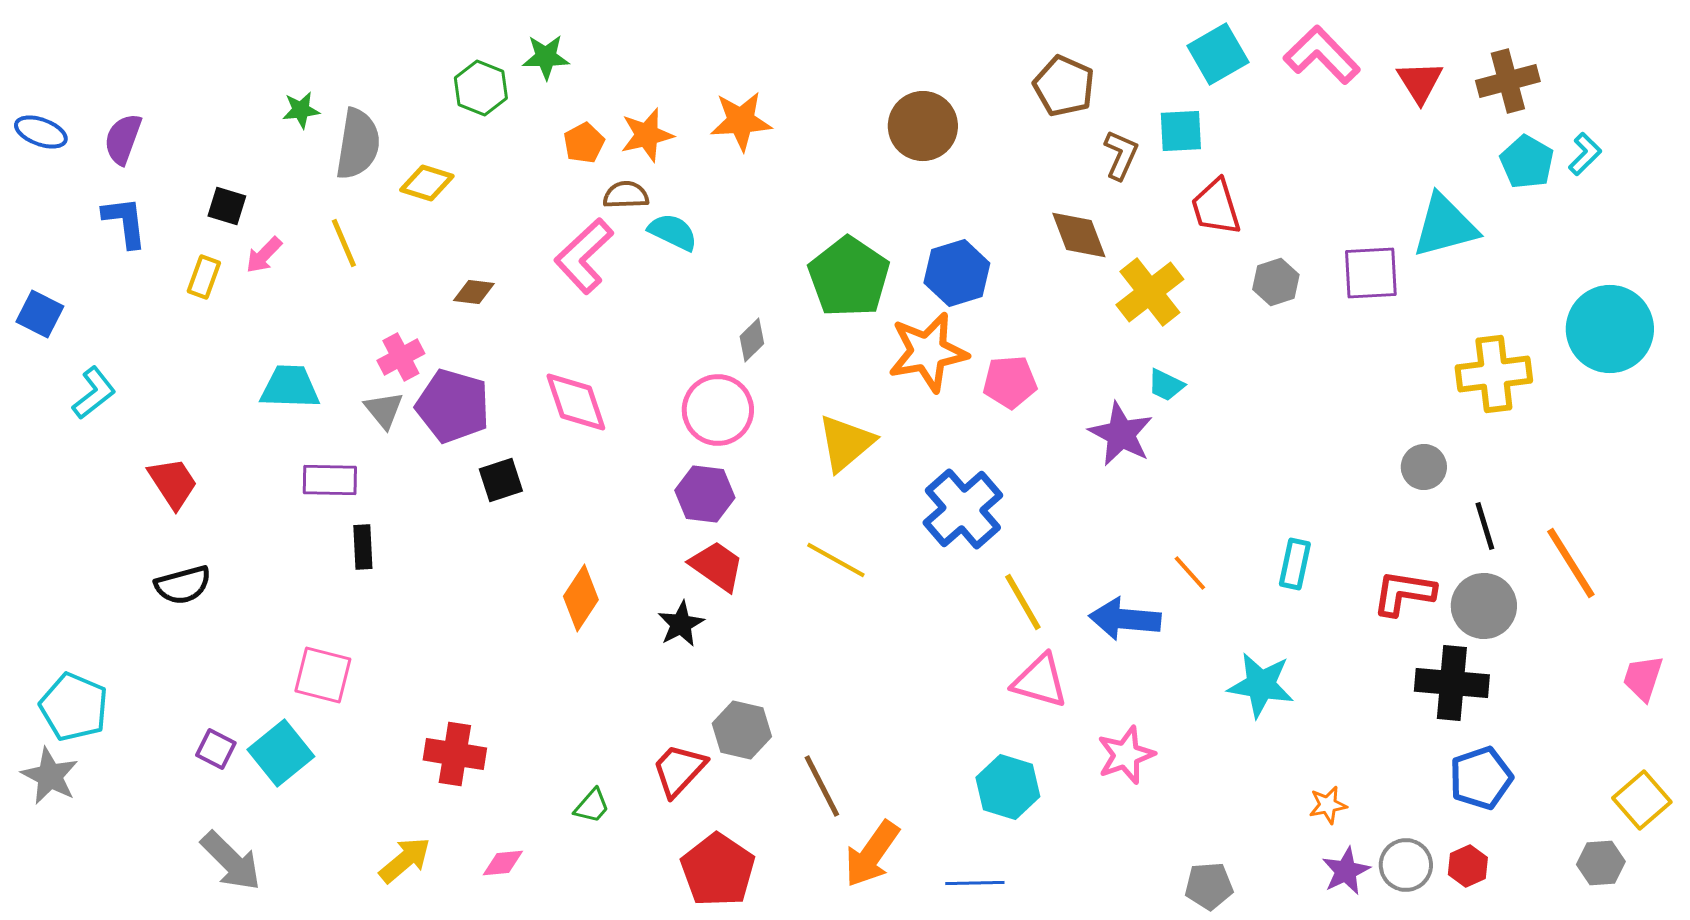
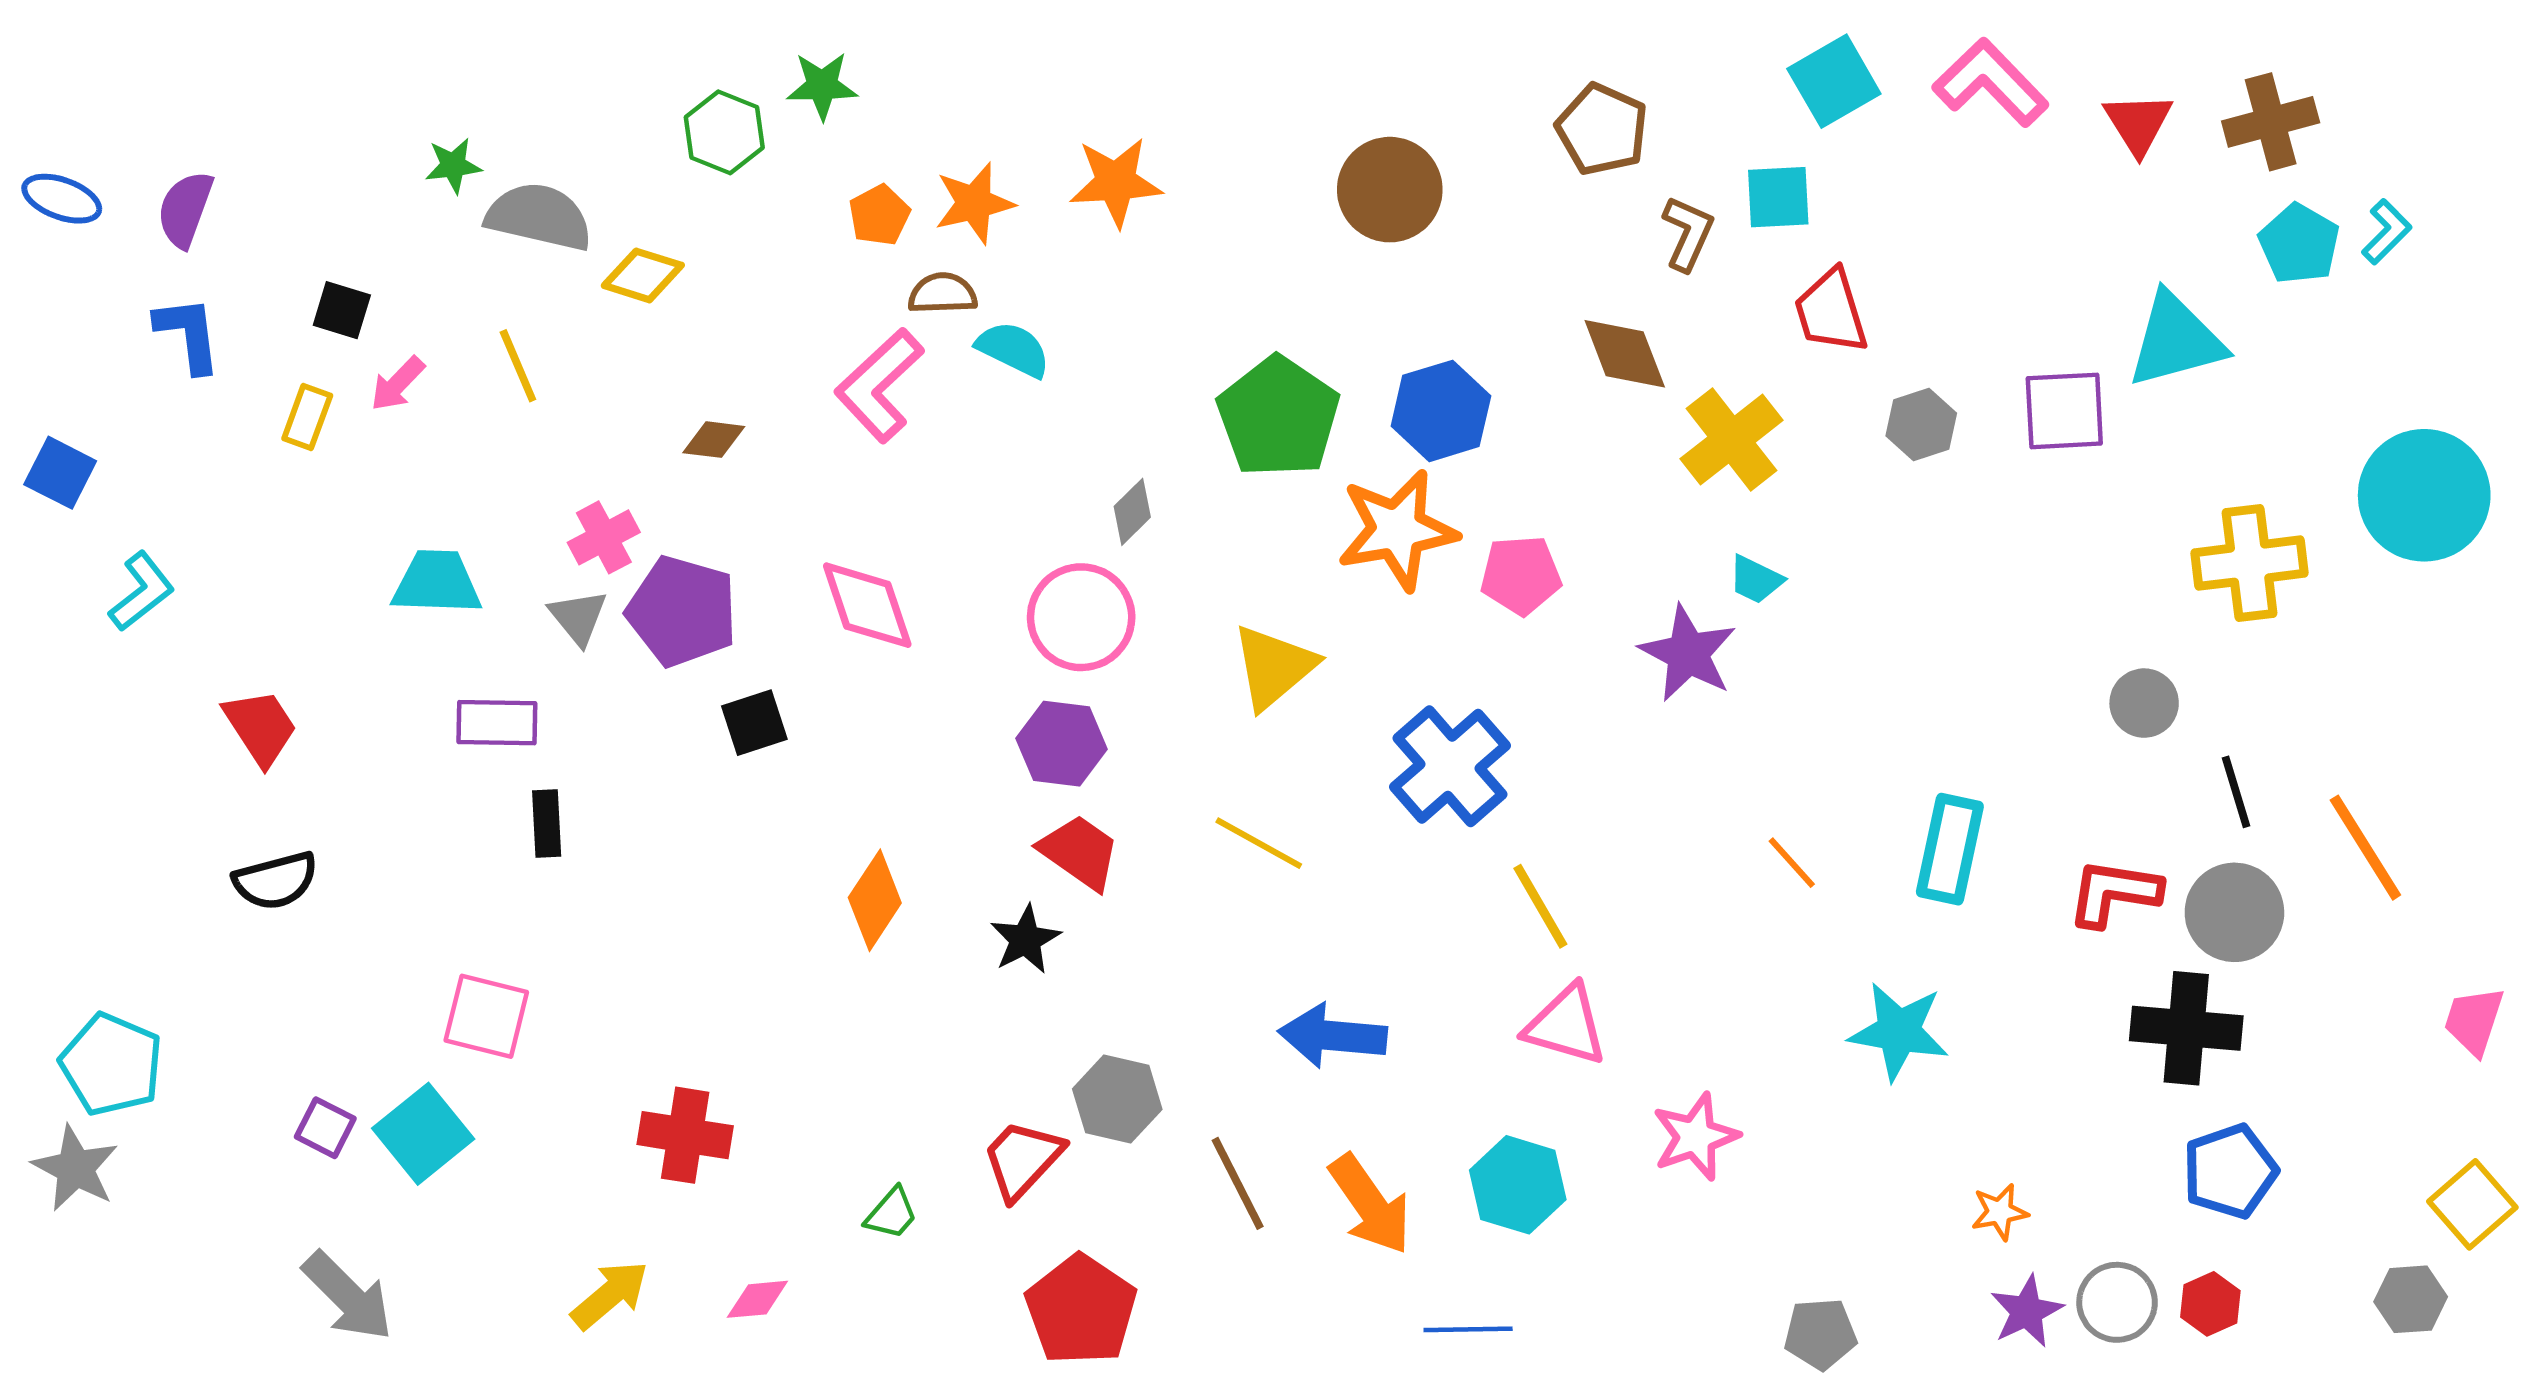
gray semicircle: (358, 144) -> (539, 217), turned -86
cyan rectangle: (1295, 564) -> (1950, 849), size x1.4
blue arrow: (1125, 619) -> (1333, 1036), moved
orange arrow: (872, 854) -> (1370, 1204), moved, turned -70

